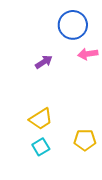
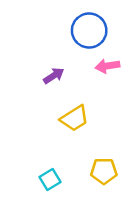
yellow trapezoid: (41, 119) -> (74, 118), moved

